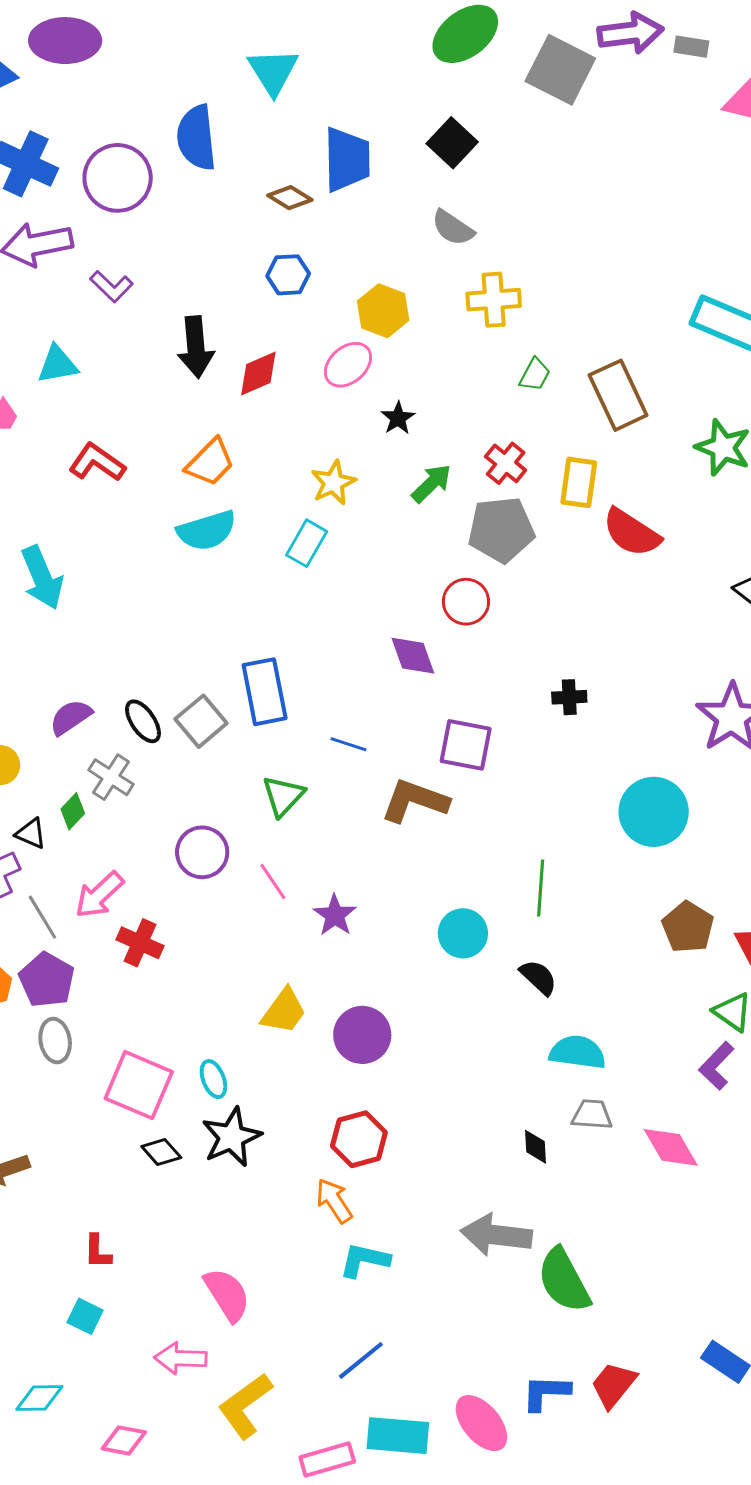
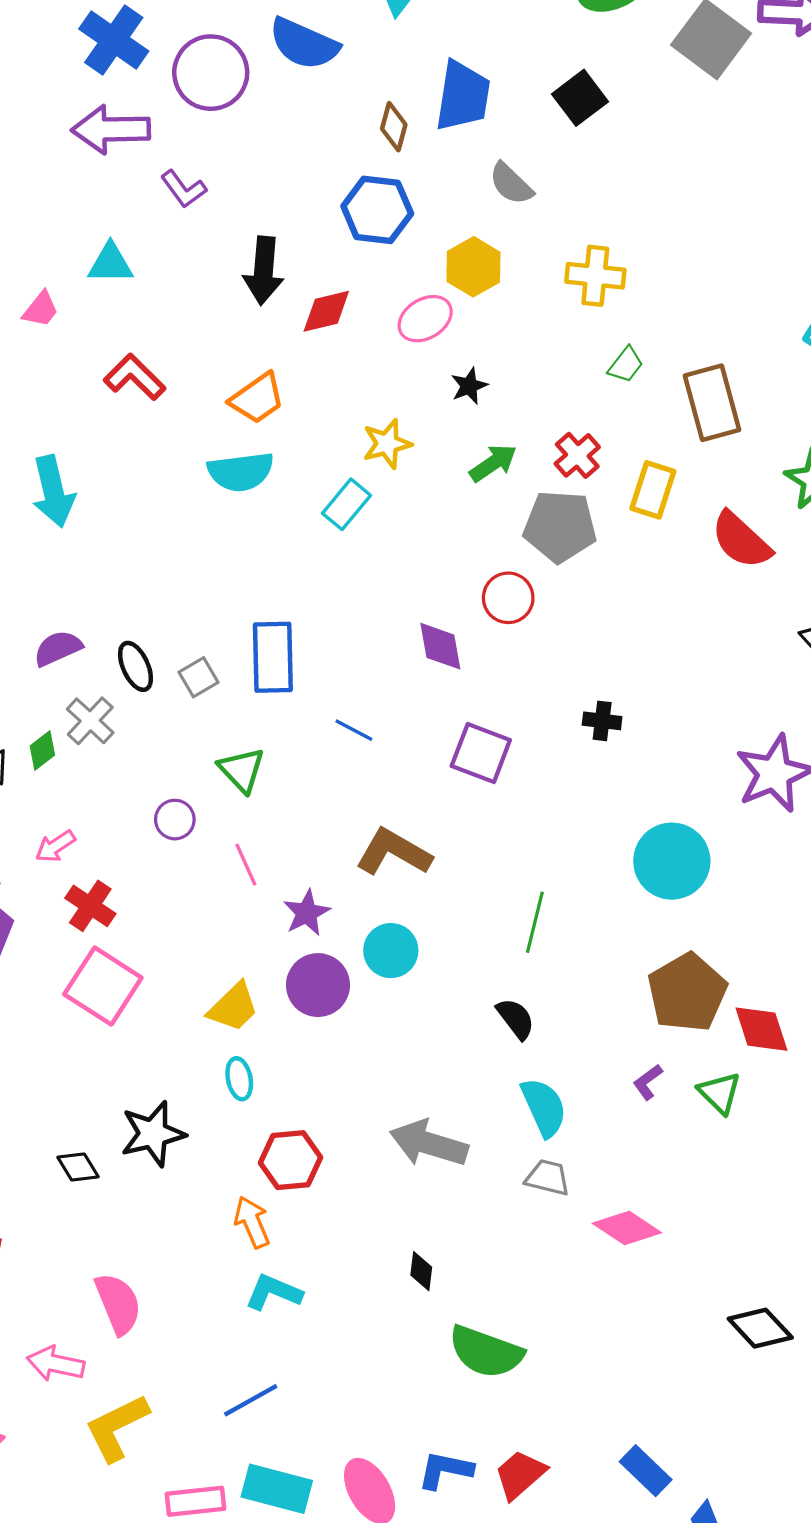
blue semicircle: (196, 138) -> (304, 44), turned -70
brown diamond: (290, 198) -> (394, 127), turned 63
gray semicircle: (453, 228) -> (511, 184), moved
blue hexagon: (288, 275) -> (377, 210), size x1.5
red semicircle: (631, 533) -> (741, 540), moved
gray square: (201, 721) -> (198, 677), size x0.7
green triangle: (283, 796) -> (242, 770), moved, turned -36
brown L-shape: (415, 801) -> (394, 852), moved
purple circle: (202, 852) -> (175, 820), size x0.7
pink arrow: (99, 895) -> (55, 846), size x0.7
brown pentagon: (688, 927) -> (687, 993), size x1.4
cyan circle: (463, 933) -> (391, 951), moved
purple circle: (362, 1035) -> (318, 985), moved
cyan semicircle: (578, 1052) -> (544, 1107), turned 48
purple L-shape: (716, 1066) -> (648, 1082), moved, size x0.7
cyan ellipse: (213, 1079) -> (239, 1079), moved
pink square: (139, 1085) -> (103, 986), moved
black diamond: (536, 1147) -> (421, 1271), moved
pink diamond: (671, 1147) -> (627, 1228), turned -36
black diamond: (161, 1152) -> (78, 1167), moved
gray arrow: (496, 1235) -> (429, 1143), moved
green semicircle: (564, 1280) -> (486, 1352), turned -52

